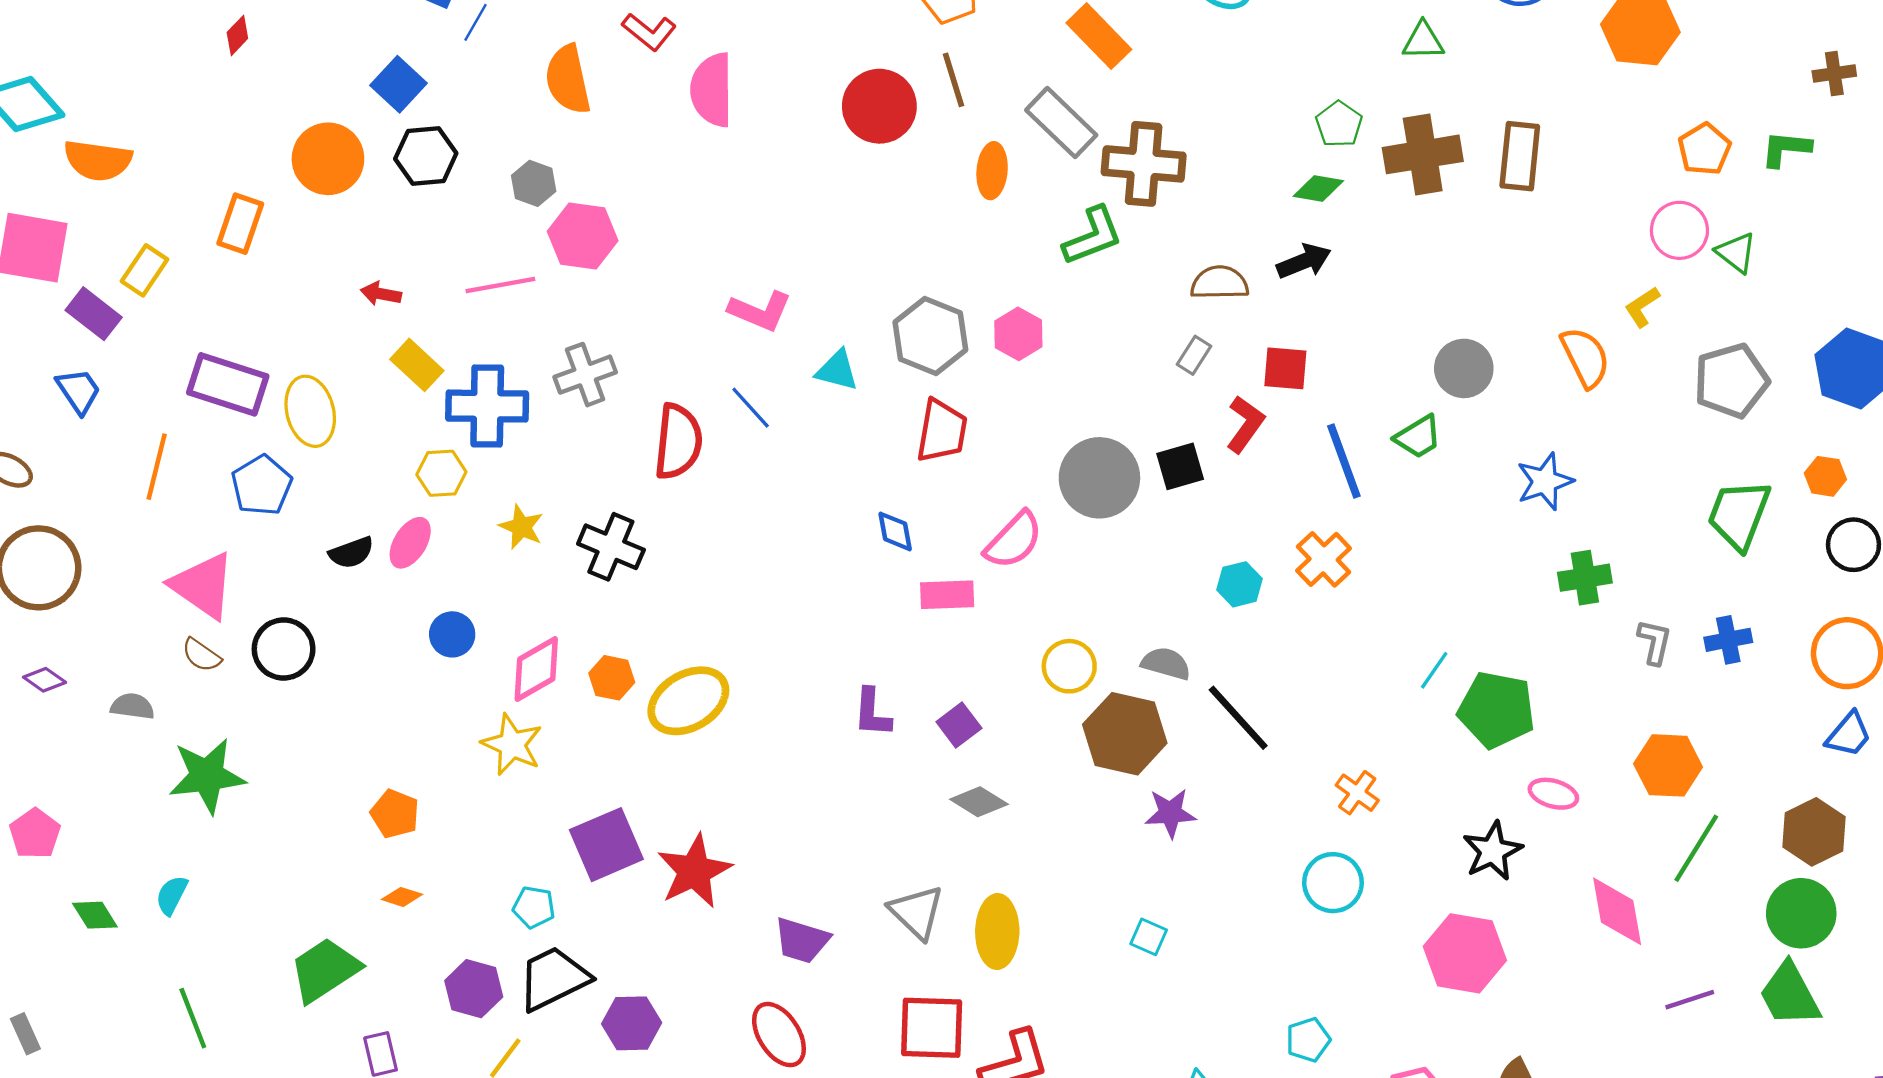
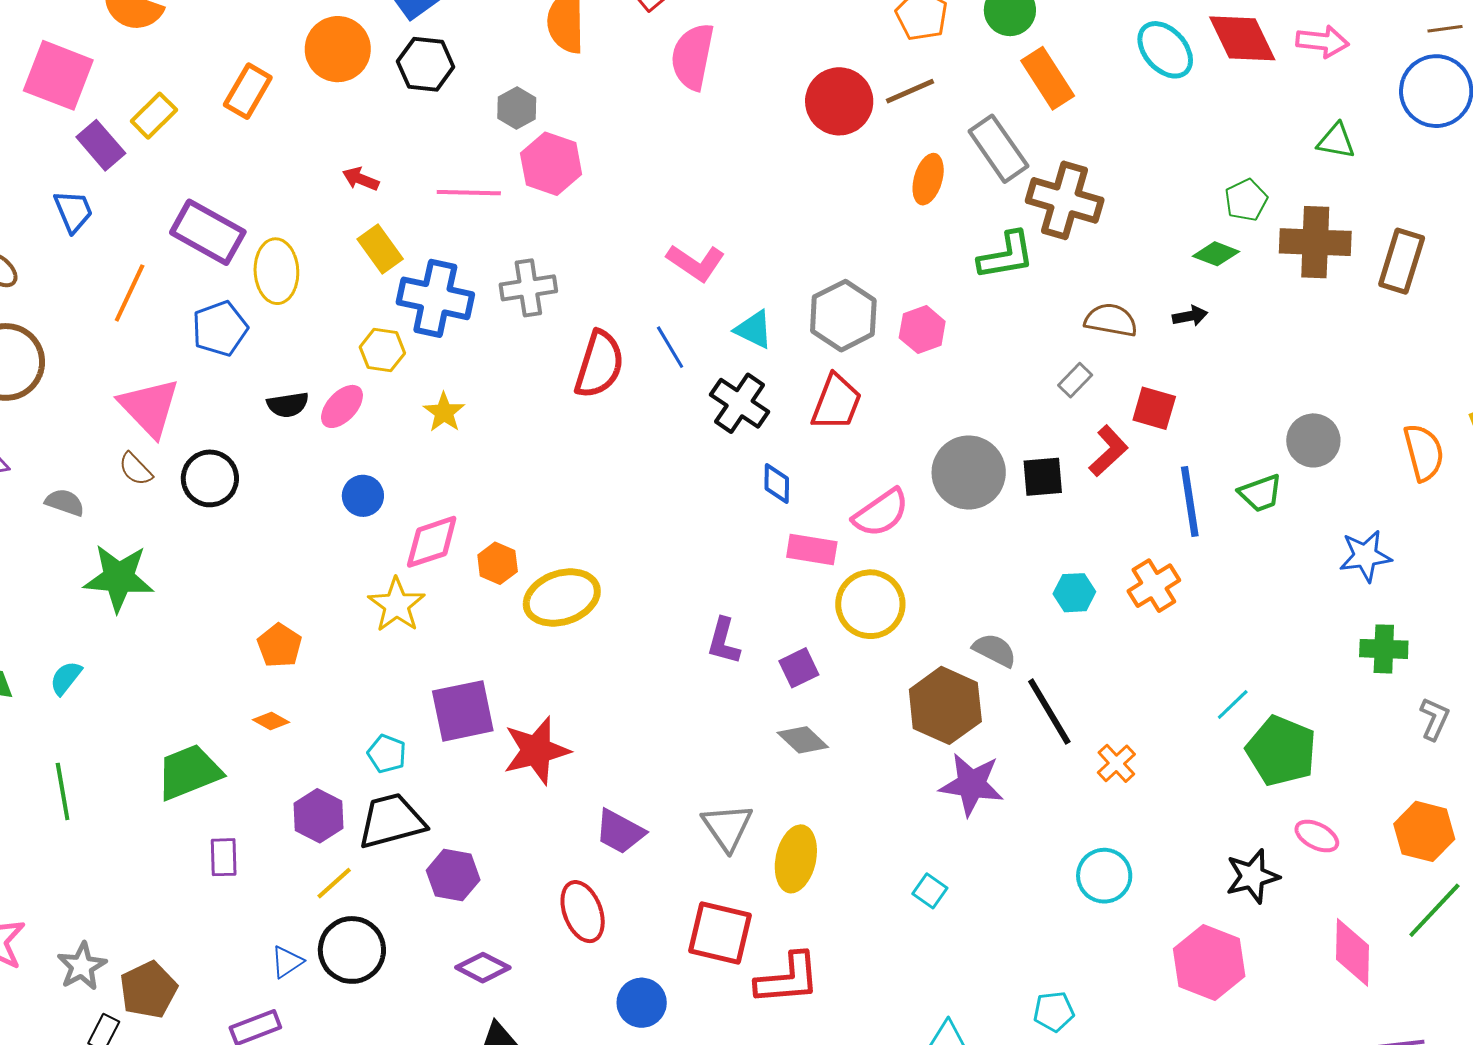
brown line: (953, 80) -> (910, 91), turned 72
black arrow: (1304, 261) -> (1190, 316), size x0.7
black cross: (611, 547) -> (740, 403), moved
yellow circle: (1069, 666) -> (870, 604), moved, size x1.4
orange cross: (1357, 793) -> (1116, 763), moved
purple star: (1170, 813) -> (972, 784), size x1.4

